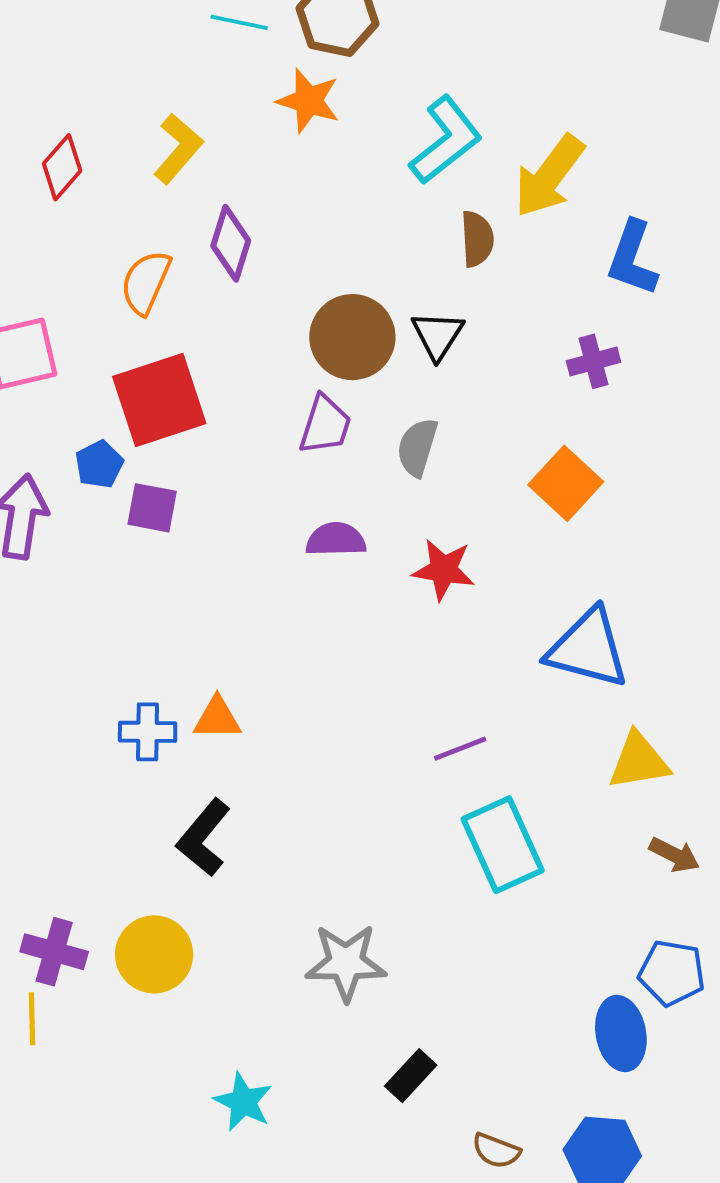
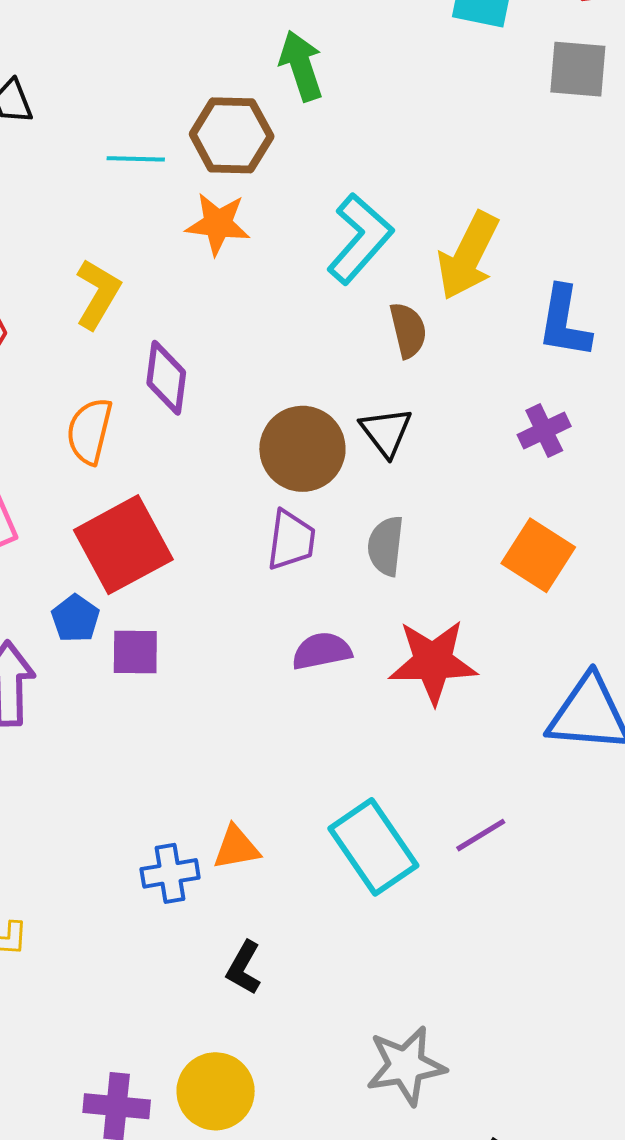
red star: (444, 570) -> (433, 662), size x1.4
black L-shape: (204, 838) -> (244, 968), size x0.7
cyan rectangle: (503, 845) -> (373, 847), moved

